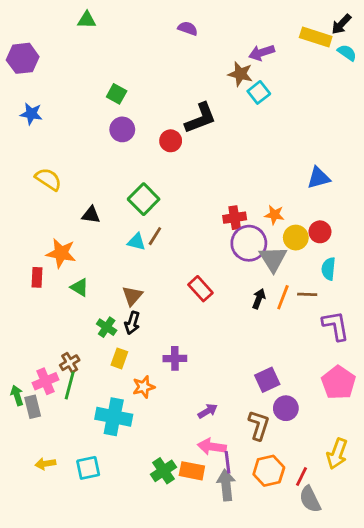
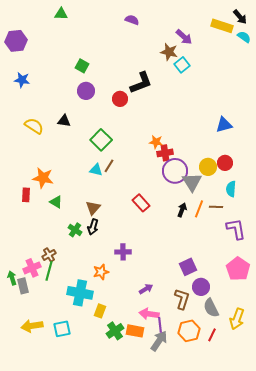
black arrow: (341, 24) -> (240, 17), turned -84
purple arrow: (262, 53) -> (184, 37), turned -120
black triangle: (91, 215) -> (64, 121), moved
orange star: (274, 215) -> (156, 142), moved
yellow rectangle: (119, 358) -> (100, 311), moved
yellow arrow: (45, 464) -> (32, 326), size x1.5
gray arrow: (226, 485) -> (159, 341), turned 40
gray semicircle: (310, 499) -> (211, 308), moved

